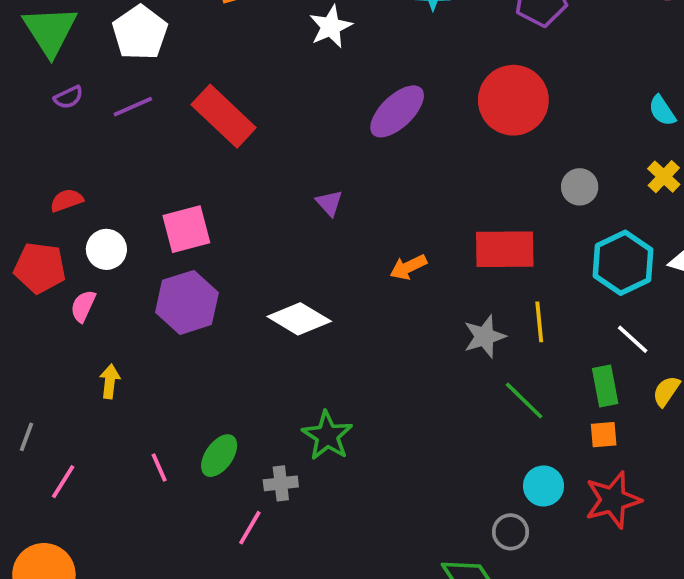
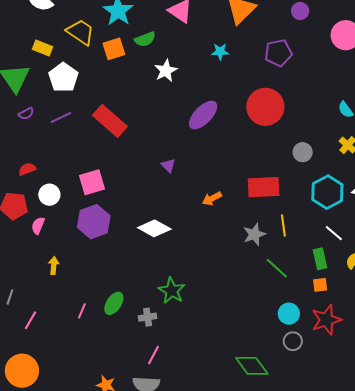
pink line: (159, 467) -> (82, 311), turned 49
pink line: (250, 528) -> (153, 355), moved
gray circle: (510, 532) -> (293, 341), moved

